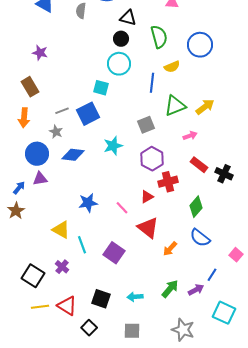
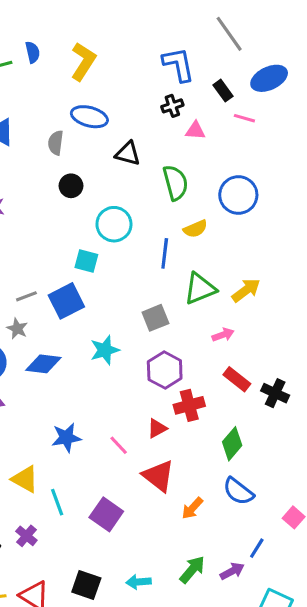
black circle: (121, 39) -> (71, 186), moved

